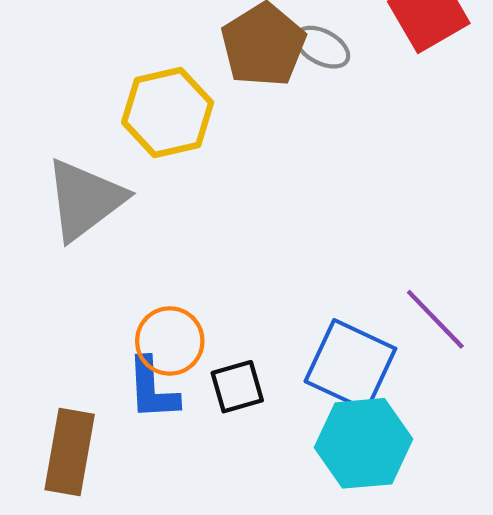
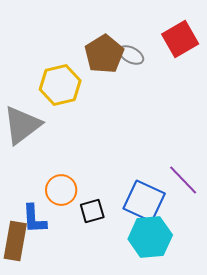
blue L-shape: (152, 389) -> (34, 219), moved

